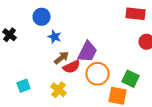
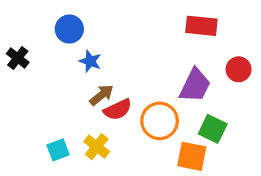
red rectangle: (136, 14) -> (201, 26), moved
purple trapezoid: (88, 52) -> (195, 85), moved
cyan square: (24, 86) -> (58, 150), moved

